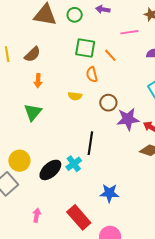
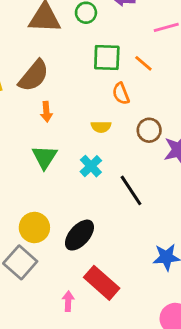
brown semicircle: (32, 54) -> (34, 76), size x1.4
black line: (90, 143) -> (131, 190), turned -35
cyan cross: (74, 164) -> (91, 166), moved
red rectangle: (79, 217) -> (102, 283), moved

